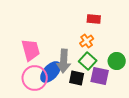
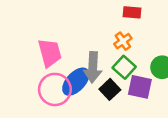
black square: (77, 78) -> (110, 89), turned 35

